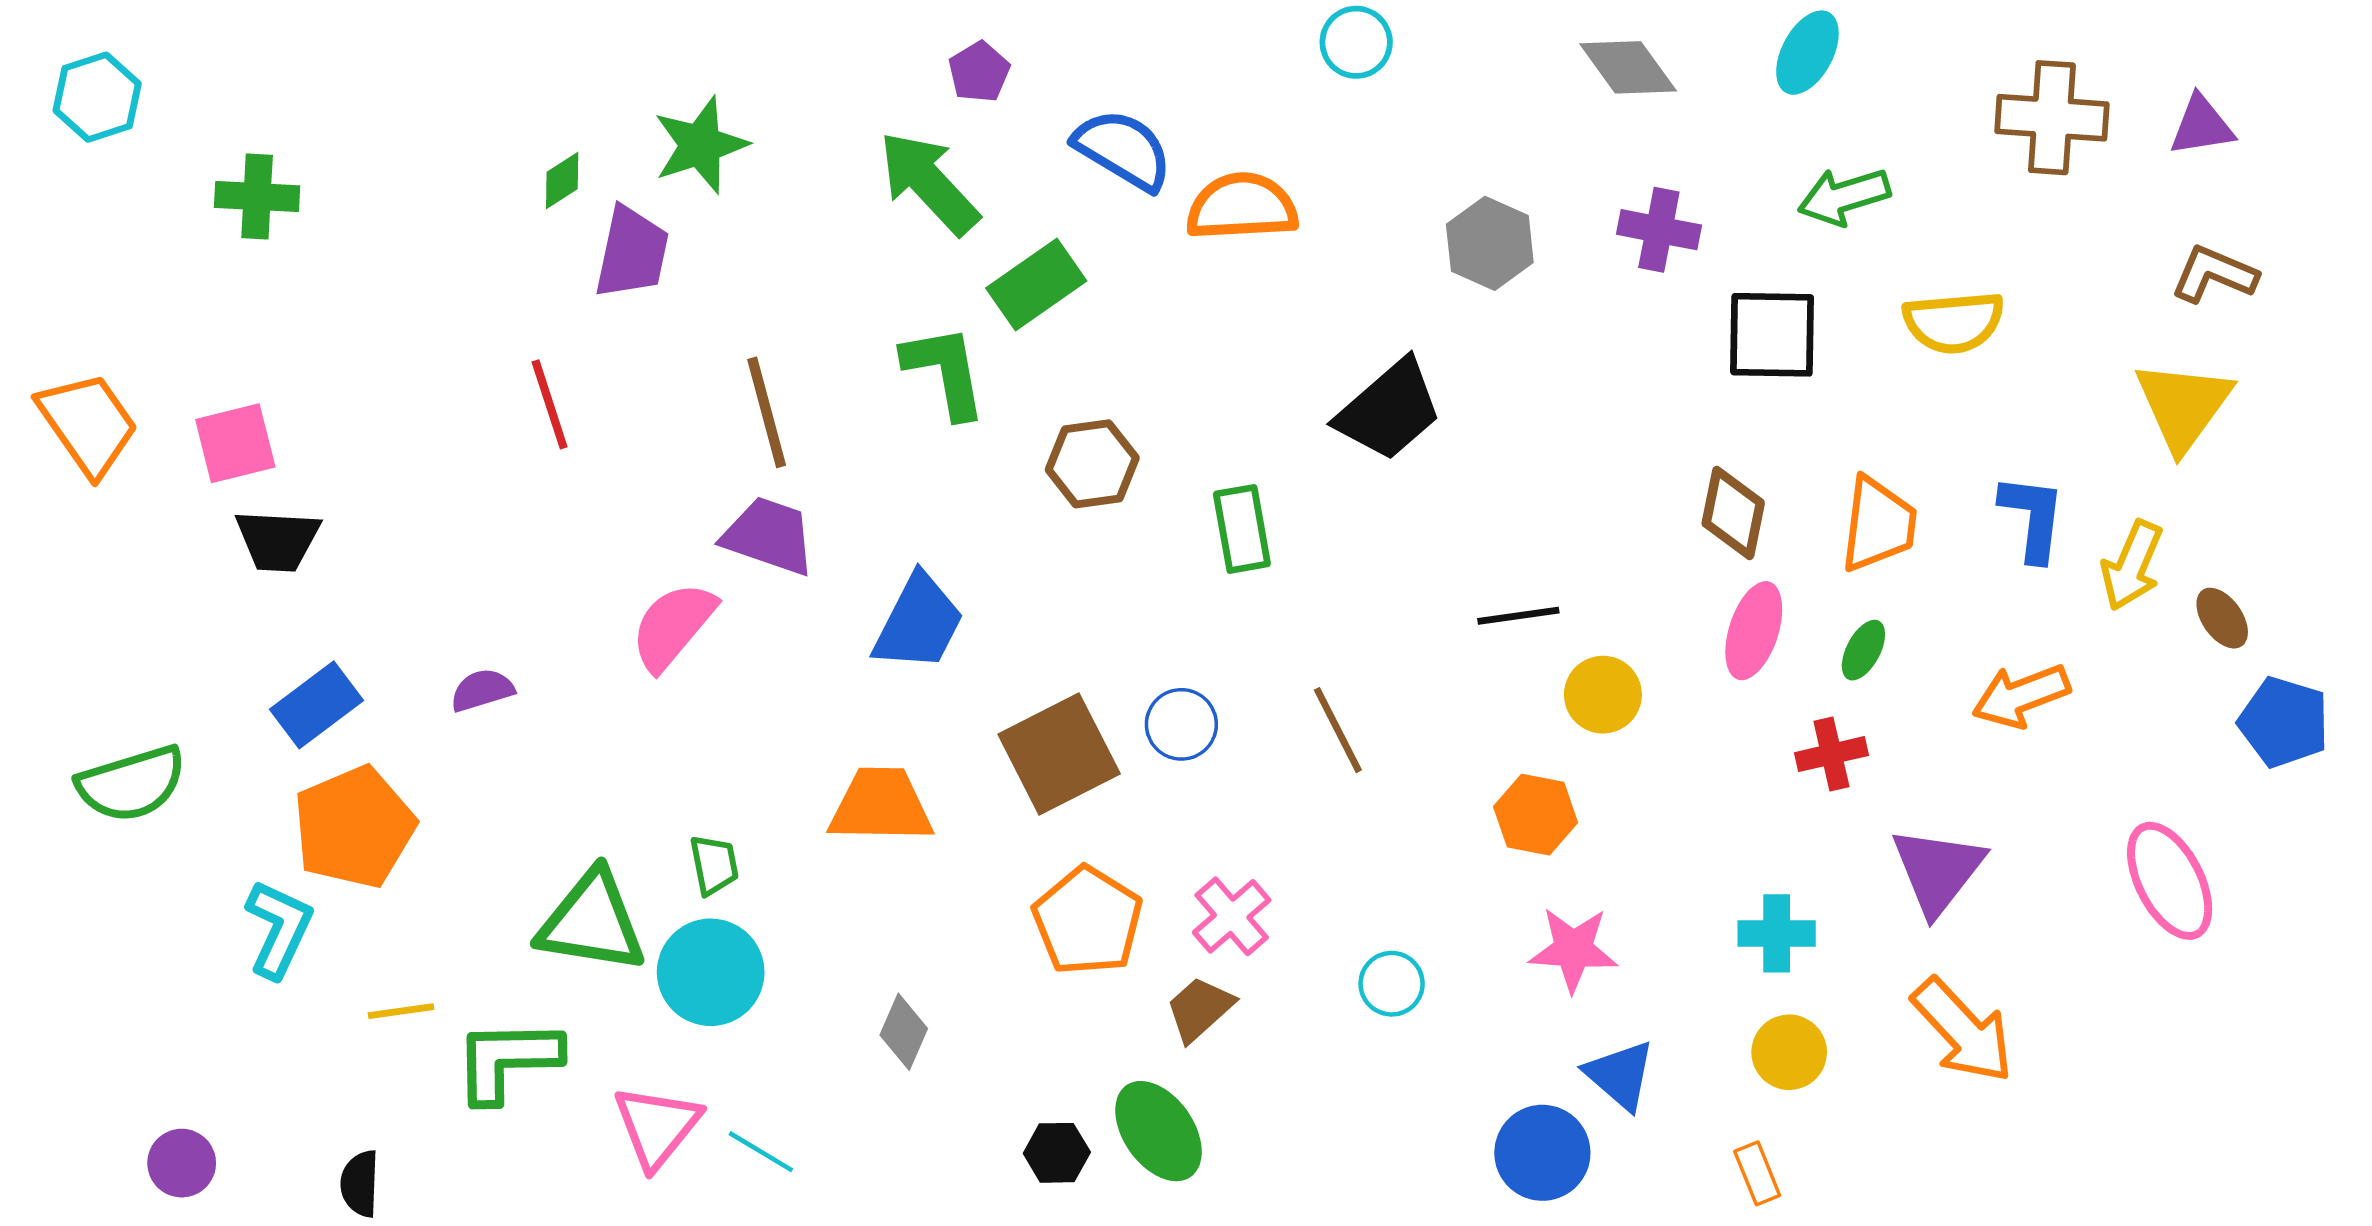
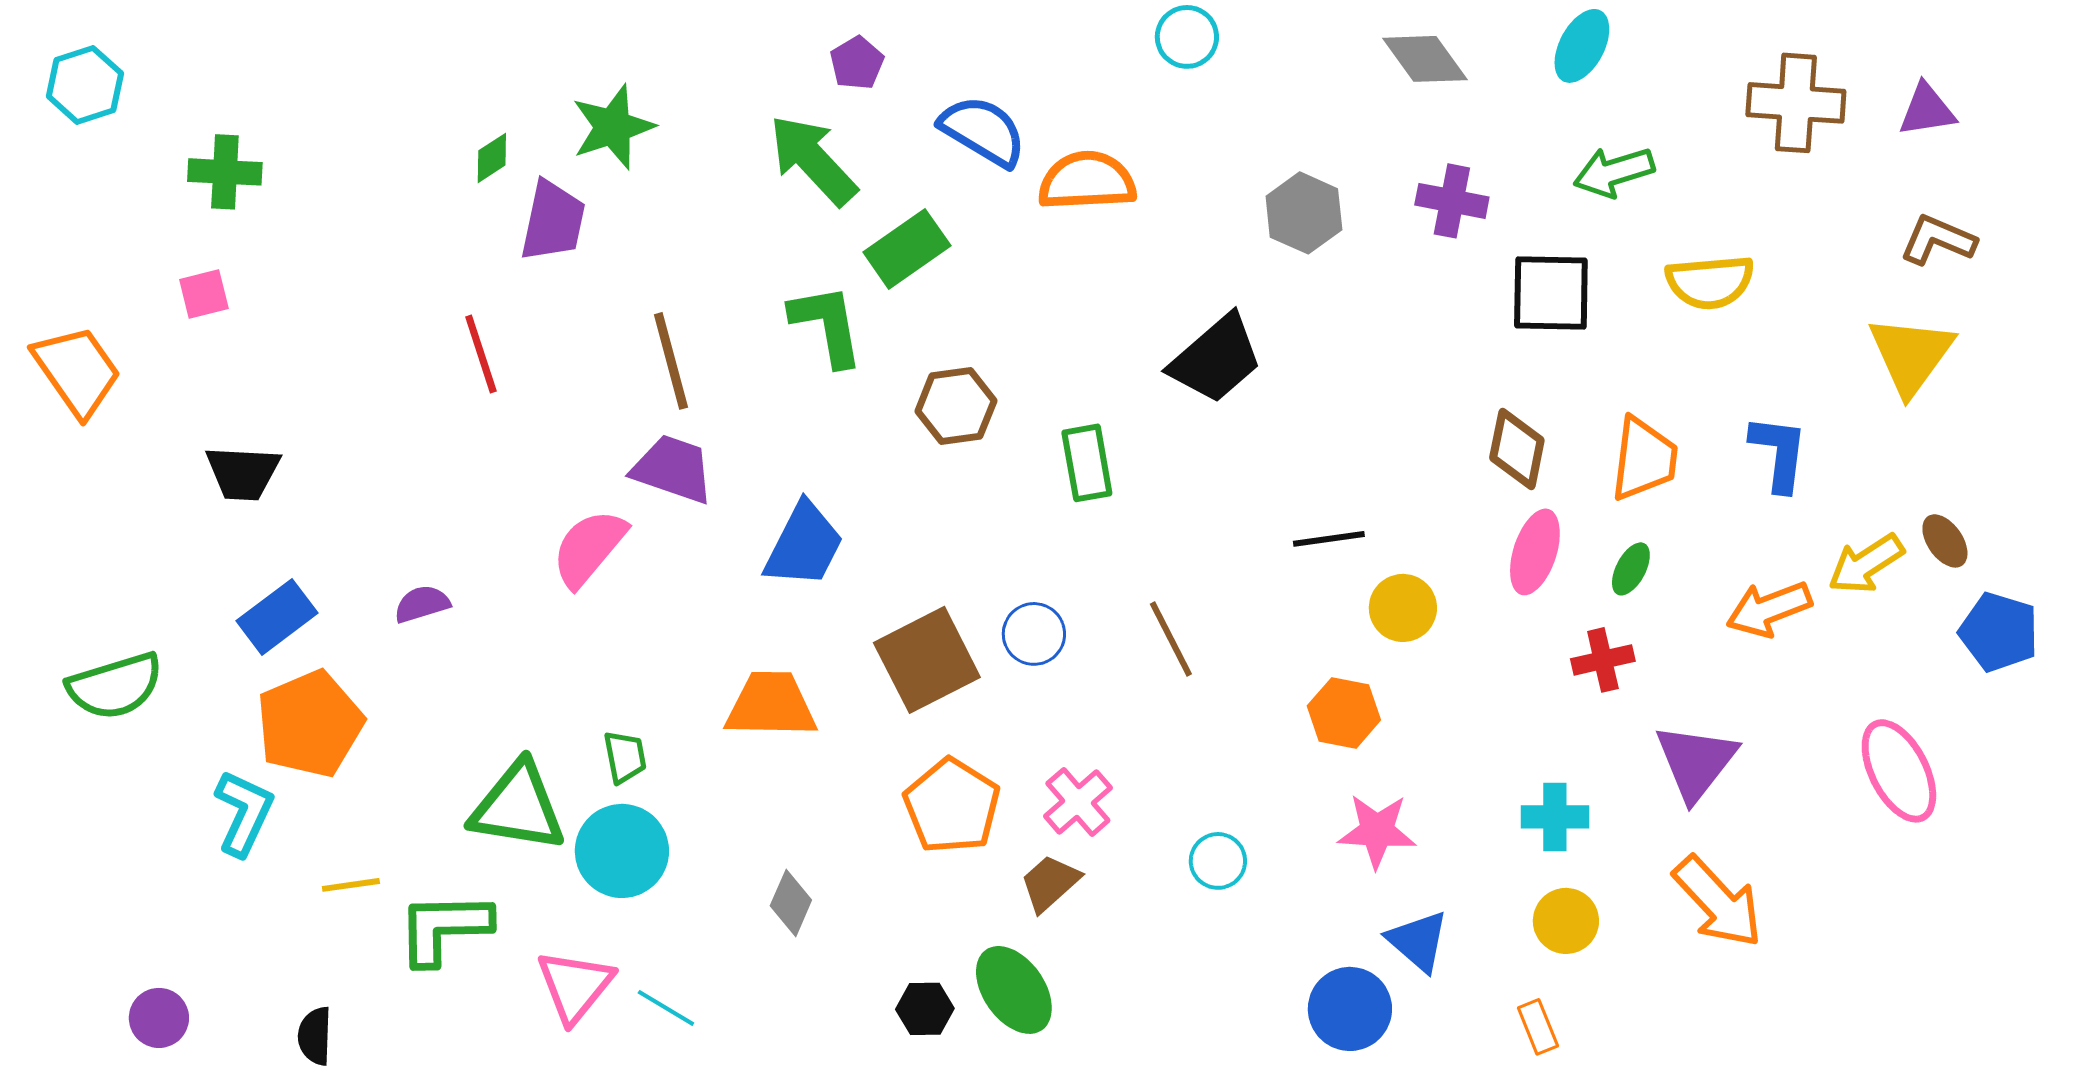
pink square: (235, 443) -> (204, 294), moved, size x0.7
yellow arrow: (2132, 566) -> (1866, 564), moved, turned 34

